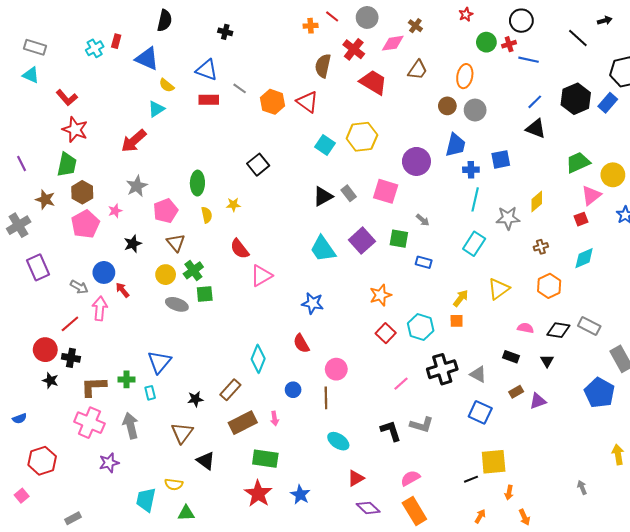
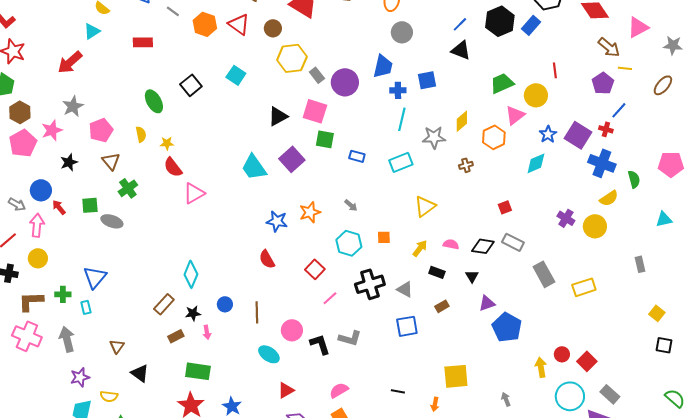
red rectangle: (209, 100) -> (143, 42), moved
brown circle: (447, 106) -> (273, 28), moved
cyan square: (325, 145) -> (236, 75), moved
green ellipse: (197, 183) -> (154, 101), moved, turned -30
gray rectangle: (349, 193) -> (317, 75), moved
black triangle: (323, 196) -> (278, 116), moved
yellow star: (233, 205) -> (167, 143), moved
pink star: (115, 211) -> (52, 130), size x1.5
red square: (581, 219) -> (505, 207), moved
gray arrow: (423, 220) -> (351, 205), moved
green square: (399, 239) -> (325, 139), moved
cyan rectangle: (474, 244) -> (401, 162), turned 35
cyan diamond: (584, 258) -> (536, 163), moved
blue rectangle: (424, 262) -> (357, 156), moved
yellow circle: (166, 275) -> (38, 258), moved
orange hexagon: (549, 286) -> (494, 137), moved
green square: (205, 294) -> (90, 205), moved
yellow arrow: (461, 298) -> (420, 248), moved
blue star: (313, 303) -> (277, 221), moved
red square: (386, 333) -> (315, 269), moved
red semicircle: (301, 343) -> (267, 259), moved
pink circle: (336, 369) -> (292, 330), moved
blue pentagon: (599, 393) -> (507, 327), moved
black star: (195, 399) -> (193, 313), moved
purple triangle: (538, 401) -> (487, 303), moved
blue square: (480, 412) -> (407, 326), turned -35
brown rectangle: (243, 423) -> (176, 336), size x0.6
brown triangle: (182, 433) -> (117, 346), size x0.7
yellow square: (494, 462) -> (456, 376), moved
purple star: (109, 463) -> (80, 377), moved
black line: (471, 479) -> (398, 391), turned 32

